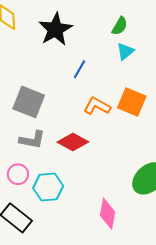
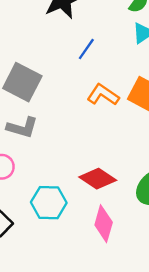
red diamond: (73, 142) -> (98, 179), moved
cyan hexagon: (48, 187) -> (49, 203), moved

